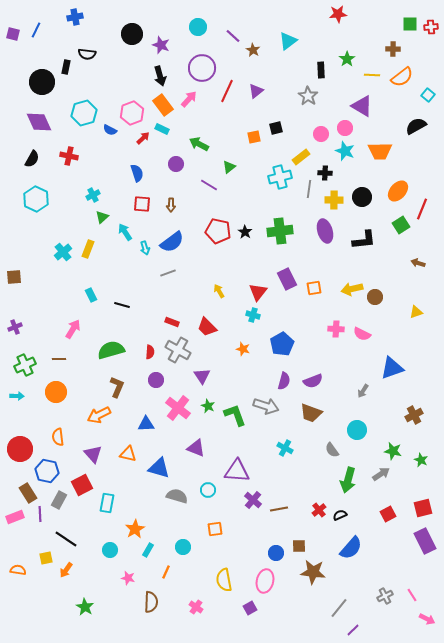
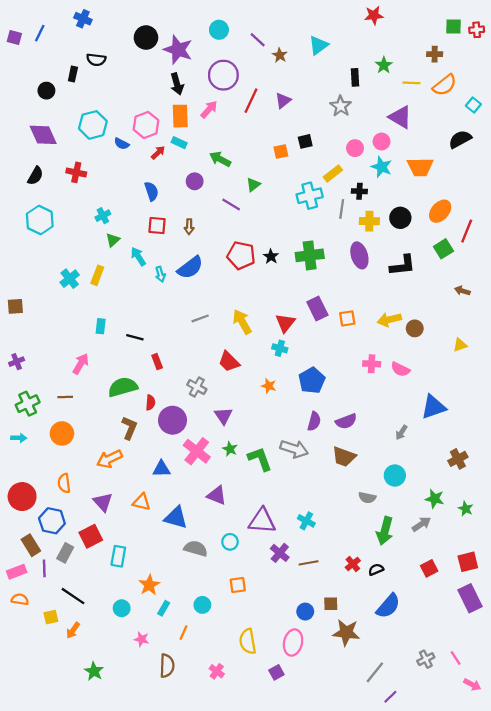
blue cross: (75, 17) -> (83, 19), turned 35
purple star: (161, 45) -> (178, 50), size x1.5
black circle: (42, 82) -> (46, 91), size x0.6
orange rectangle: (163, 105) -> (180, 116), turned 35
gray line: (168, 273) -> (200, 318), moved
yellow arrow: (219, 291) -> (242, 322), size x1.6
cyan rectangle: (91, 295) -> (101, 326), turned 32
red rectangle: (172, 322) -> (157, 362), moved, turned 48
gray cross: (178, 350) -> (197, 387), size x0.7
red semicircle: (150, 352) -> (150, 403), moved
purple circle: (156, 380) -> (173, 420), size x1.6
cyan cross: (285, 448) -> (306, 521), moved
gray semicircle: (332, 450) -> (367, 498), turned -42
orange semicircle: (18, 570) -> (20, 599), moved

